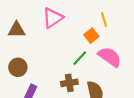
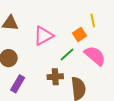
pink triangle: (53, 18) -> (43, 36), moved

